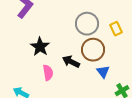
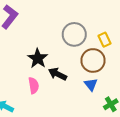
black star: (40, 47) -> (38, 58), moved
brown circle: (93, 50) -> (93, 60), moved

